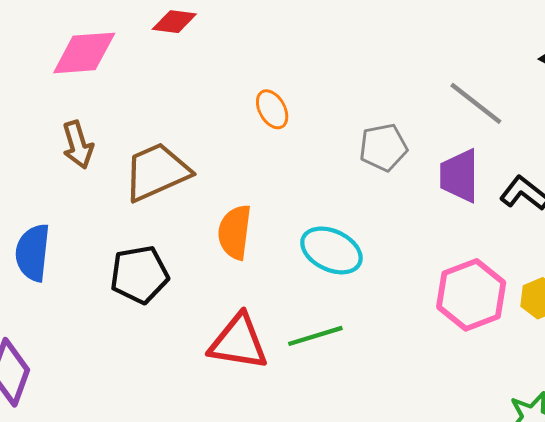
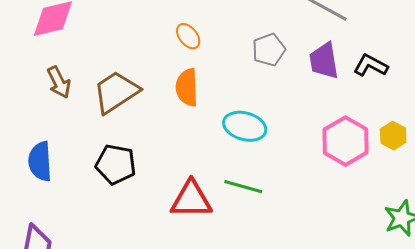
orange semicircle: (235, 232) -> (187, 87), moved
black pentagon: (139, 275) -> (116, 164), turned 30
green line: (315, 336) -> (243, 187), turned 42

